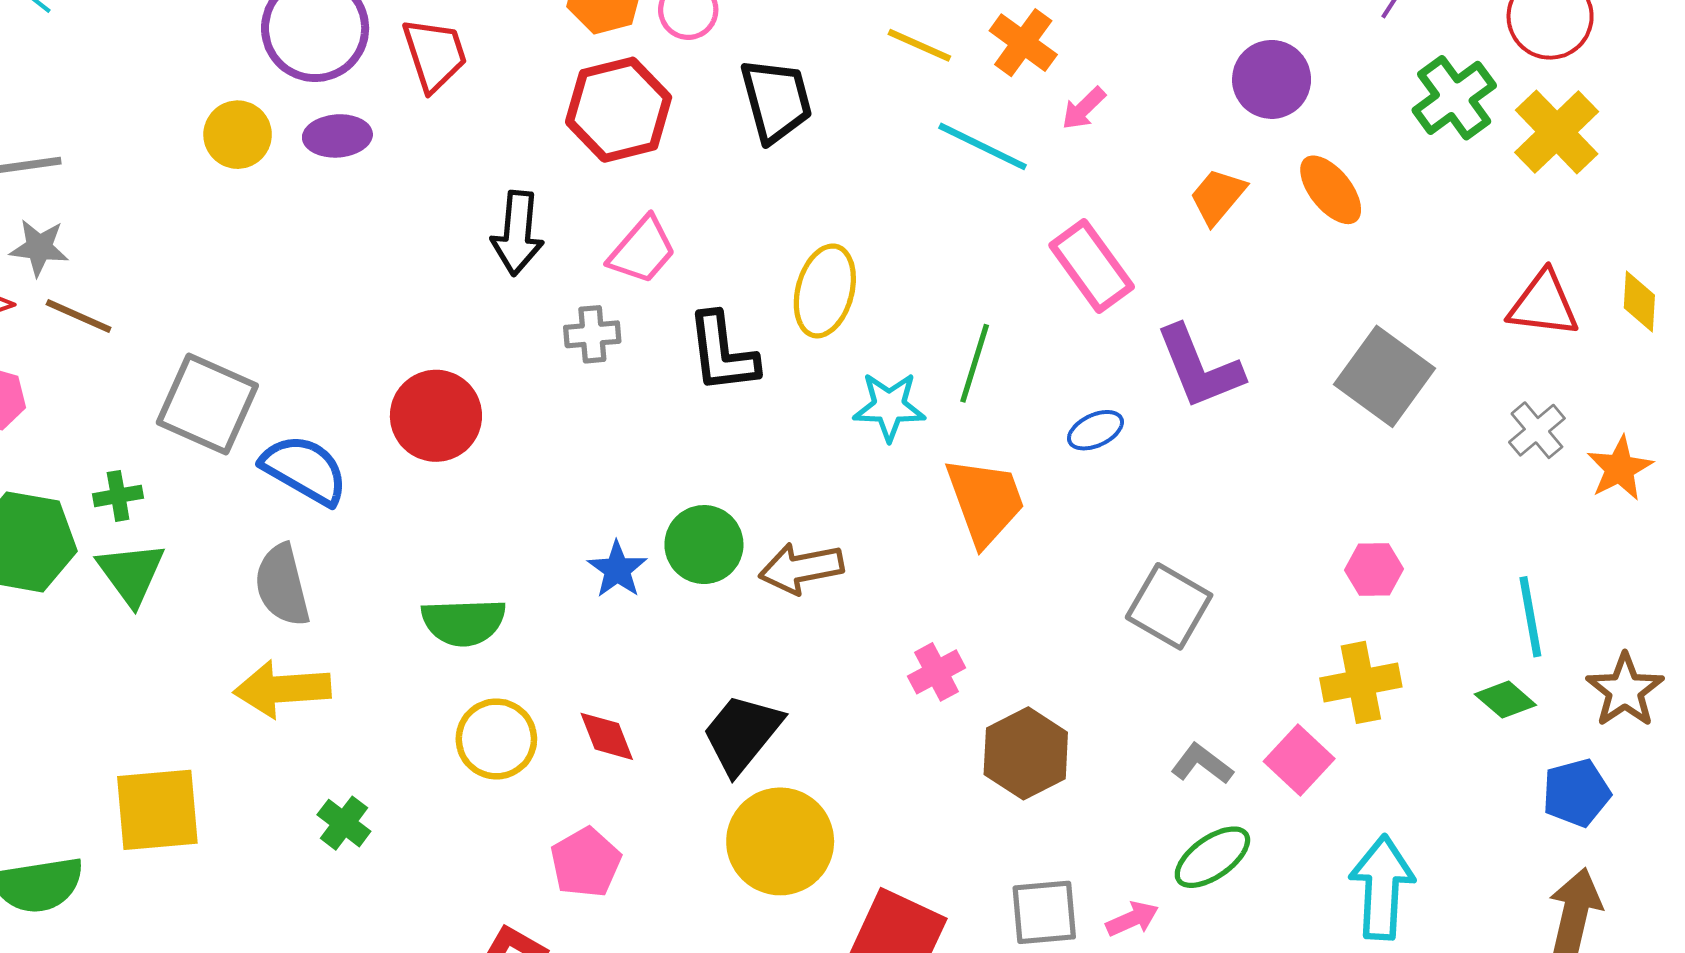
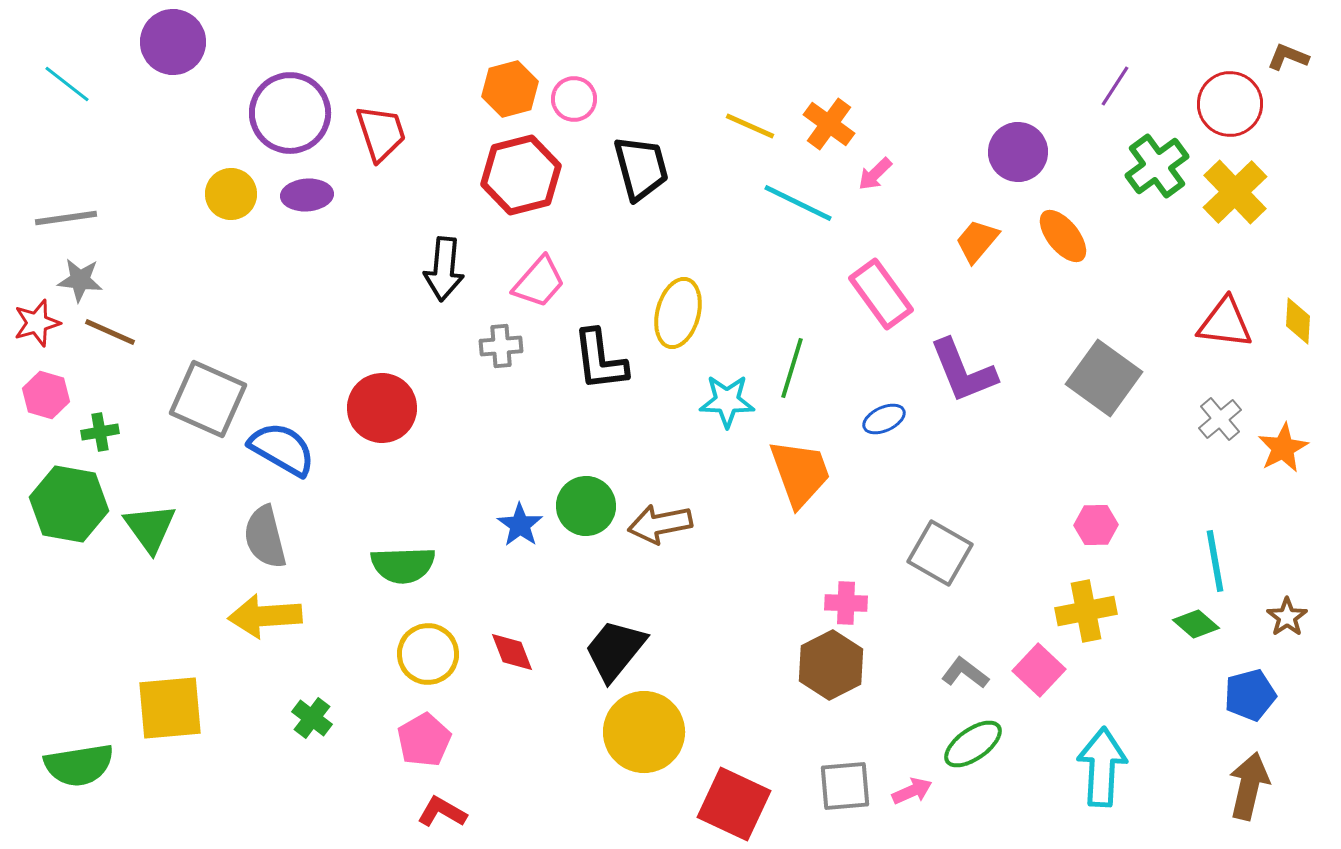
green cross: (118, 496) -> (100, 432), moved
pink cross: (937, 672) -> (846, 603), moved, turned 30
brown star: (1625, 690) -> (1287, 617), size x0.7
pink pentagon: (586, 862) -> (424, 740), moved

